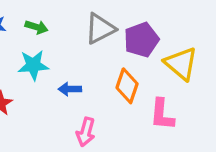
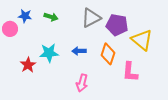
purple pentagon: (141, 40) -> (117, 25), turned 30
cyan star: (33, 65) -> (49, 53), moved
blue arrow: (70, 89) -> (79, 51), moved

